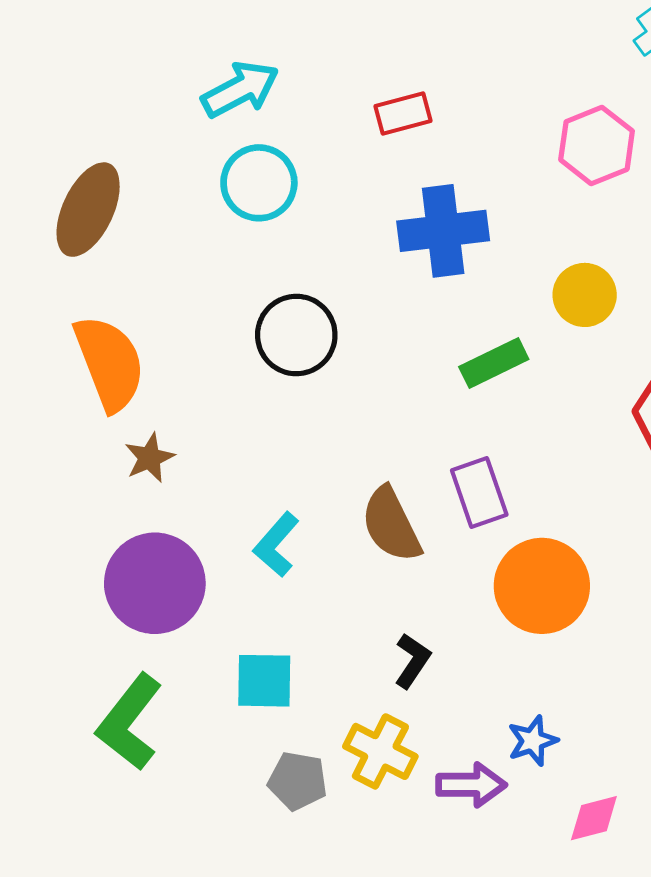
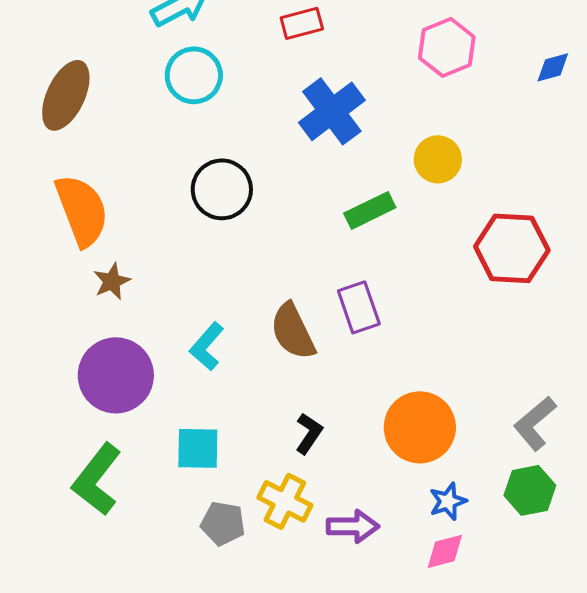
blue cross: (443, 231) -> (332, 111), turned -30
orange circle: (542, 586) -> (420, 427), moved
blue star: (533, 741) -> (448, 501), moved

